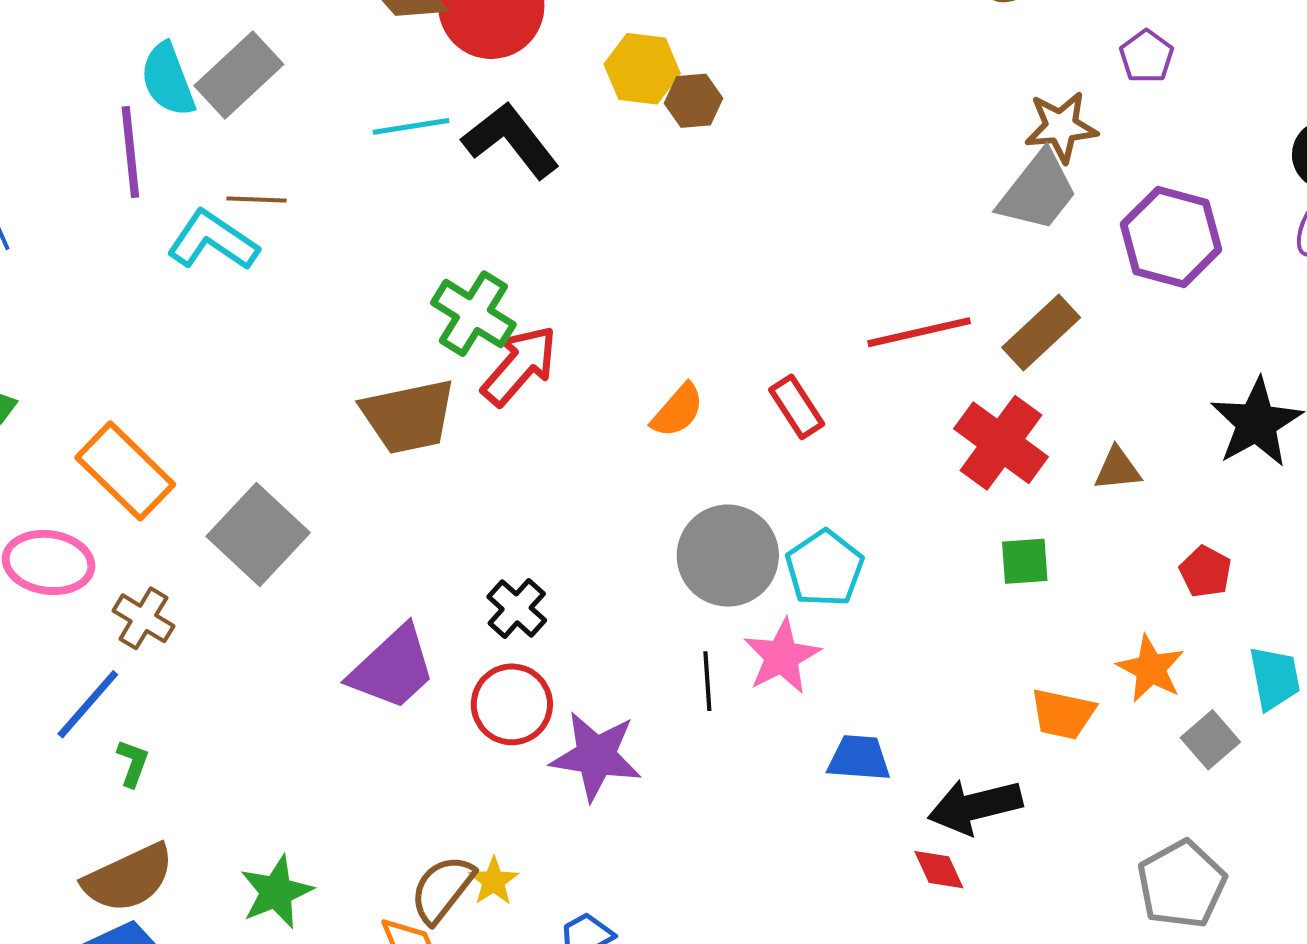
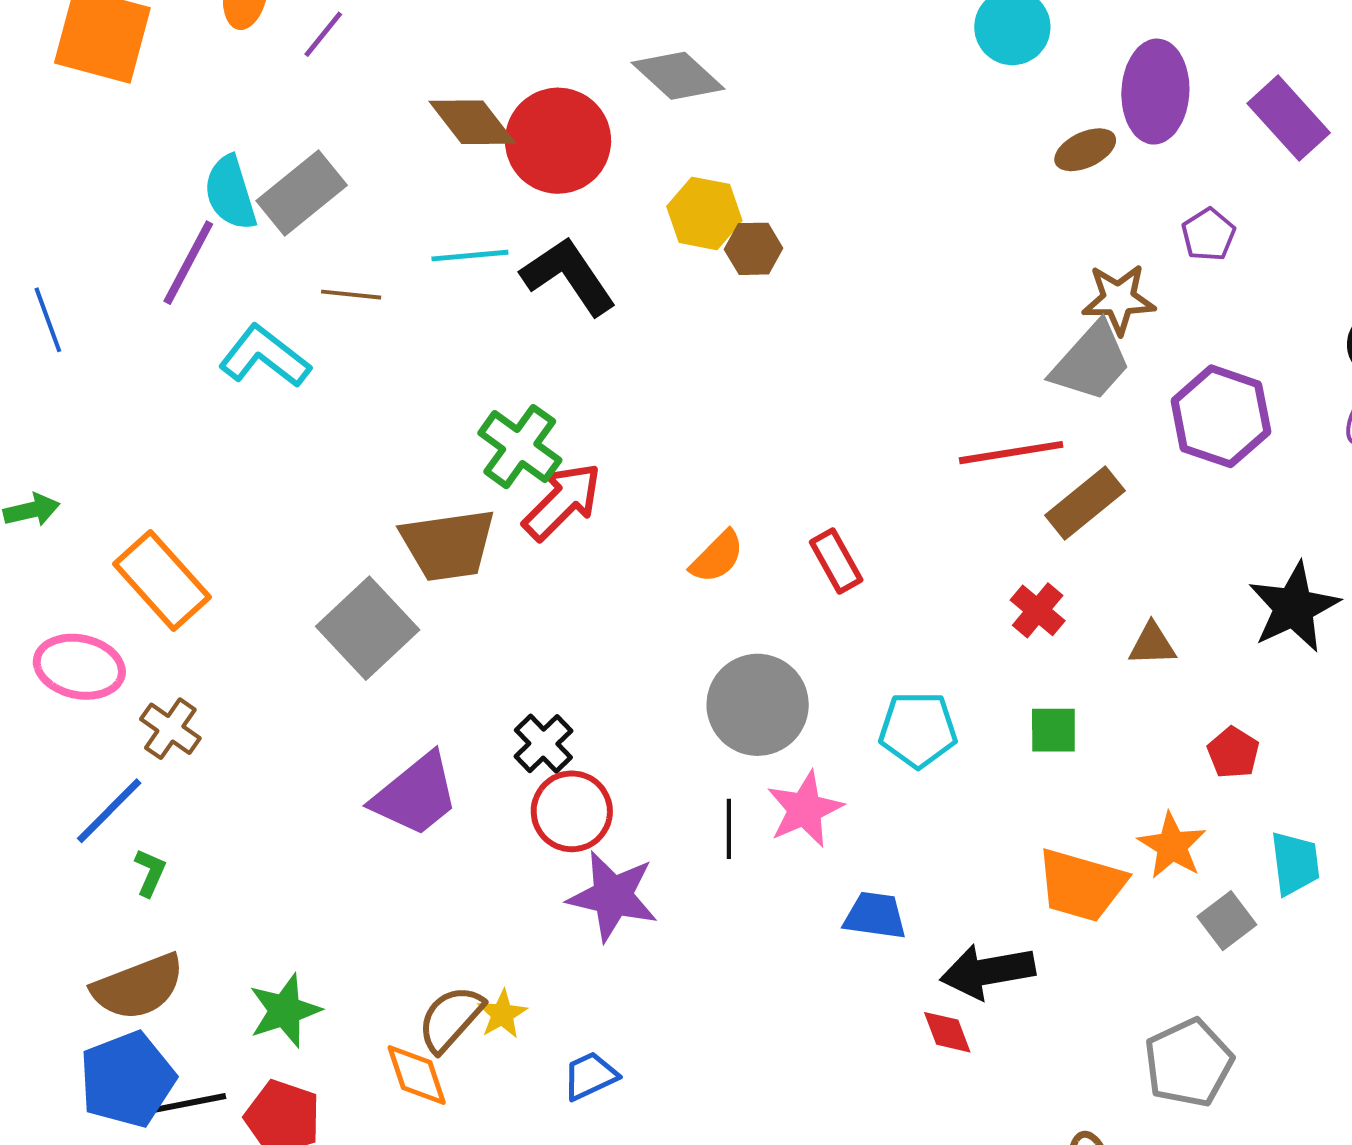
purple line: (130, 152) -> (188, 263), turned 30
brown line: (257, 199) -> (351, 295), moved
red line: (919, 332) -> (1011, 453), moved
red cross: (1001, 443) -> (1038, 610), size x0.6
gray square: (258, 535) -> (368, 628), moved
cyan pentagon: (825, 568) -> (918, 730), moved, turned 30
red circle: (512, 704) -> (572, 811), moved
orange trapezoid: (1063, 714) -> (1081, 885), size x1.4

